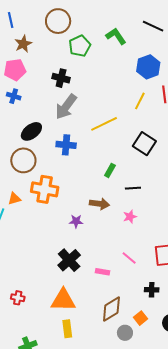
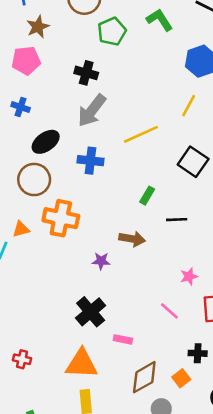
blue cross: (14, 96) -> (21, 107), moved
pink star: (130, 217) -> (189, 276), moved
pink rectangle: (102, 272) -> (123, 339), moved
orange square: (141, 318) -> (181, 378), moved

